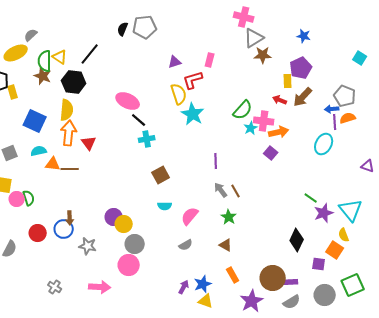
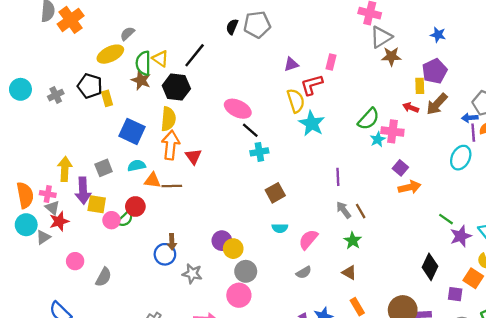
orange arrow: (279, 132) -> (410, 187), moved
green semicircle: (29, 198) -> (125, 219), turned 63
red circle: (38, 233) -> (135, 207), moved

